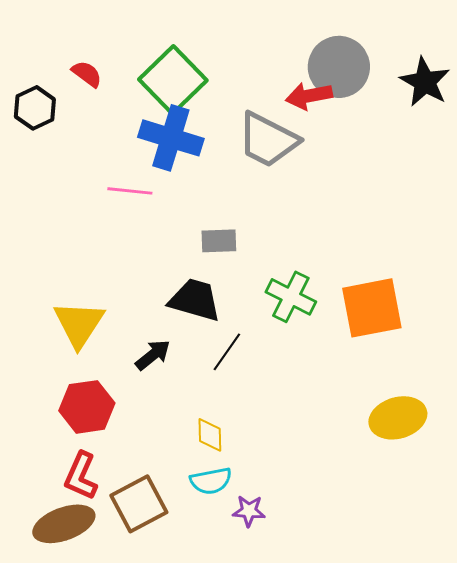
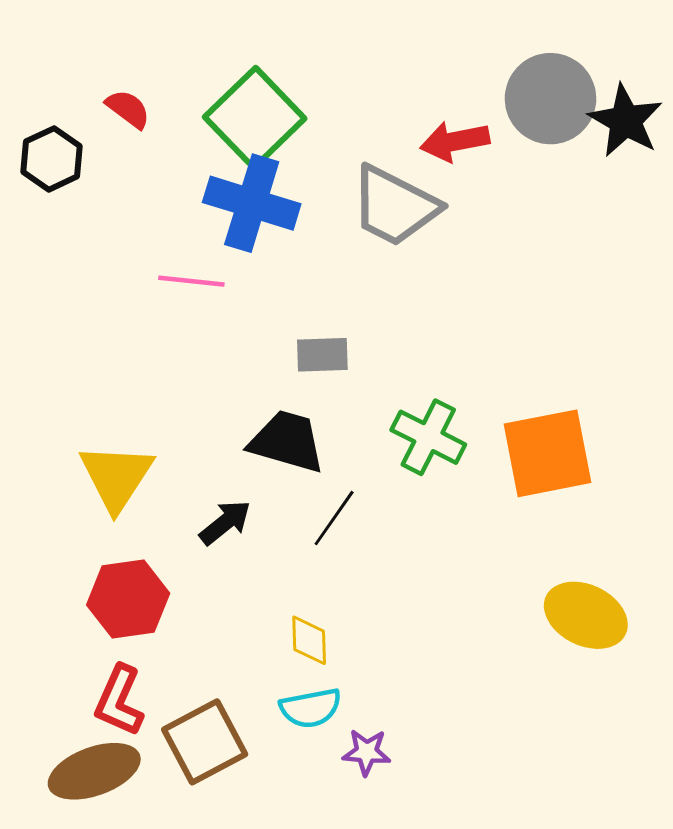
gray circle: (339, 67) -> (550, 99), moved
yellow ellipse: (398, 418) -> (586, 615), turned 42

